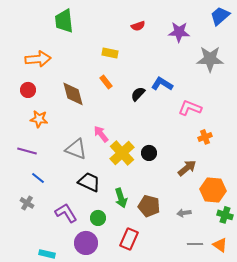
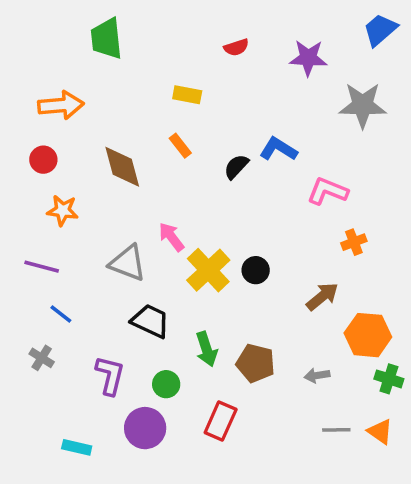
purple L-shape: (66, 213) -> (110, 375), turned 45

